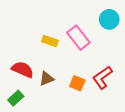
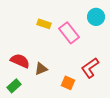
yellow rectangle: (50, 41) -> (44, 24), moved
orange square: (77, 83) -> (68, 83), moved

